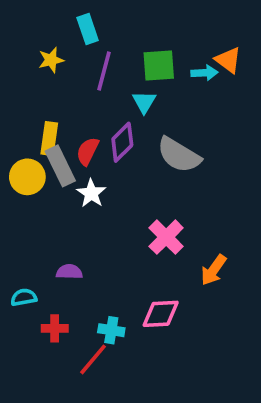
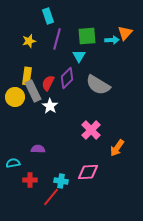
yellow star: (51, 60) -> (29, 41), moved
orange triangle: (228, 60) -> (125, 33), turned 35

